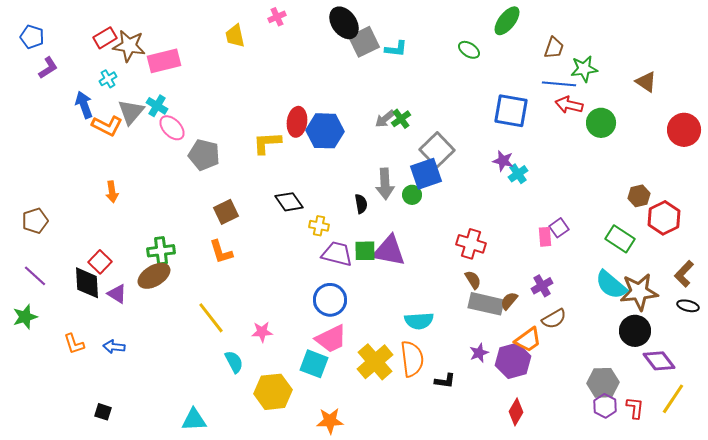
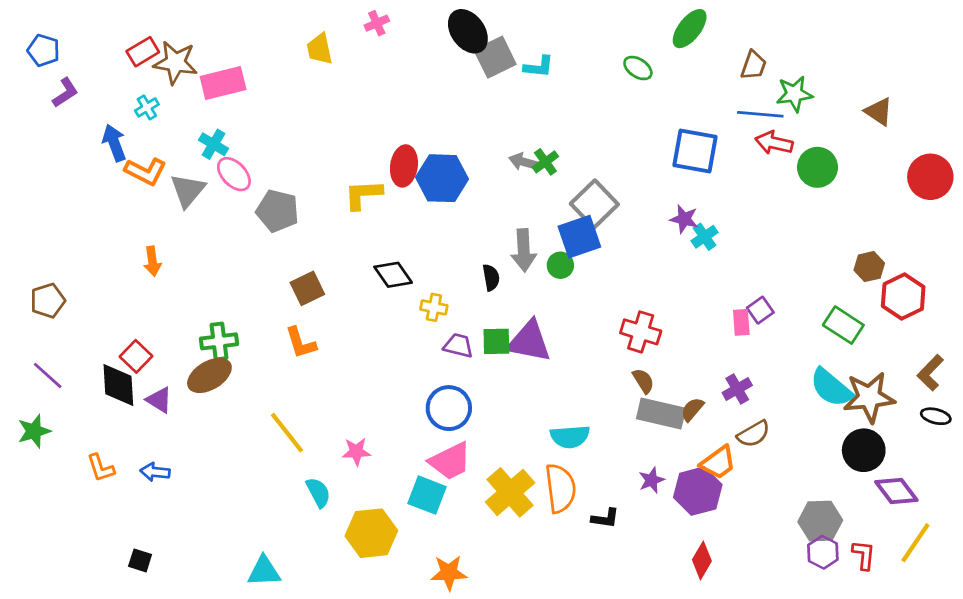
gray triangle: (131, 112) -> (188, 190), moved
gray arrow: (385, 119) -> (524, 162), turned 55
purple trapezoid: (337, 254) -> (458, 345), size x0.7

